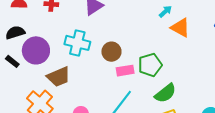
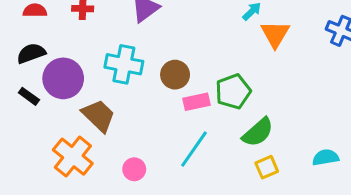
orange triangle: (180, 28) -> (275, 34), turned 35
brown trapezoid: (59, 77) -> (99, 116), turned -110

